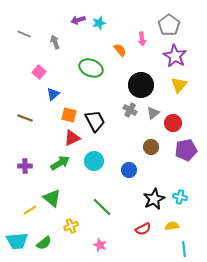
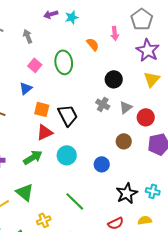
green ellipse: (91, 68) -> (64, 62), turned 60
pink square: (39, 72) -> (35, 65), moved
black circle: (141, 85) -> (114, 79), size x0.7

